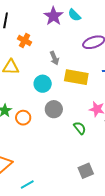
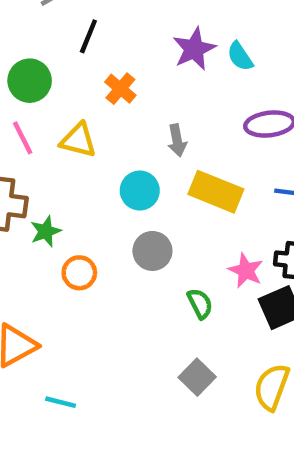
orange circle: (23, 118) -> (79, 273), moved
gray square: (86, 171) -> (197, 377), moved, turned -35
cyan line: (27, 185) -> (61, 402), turned 32

